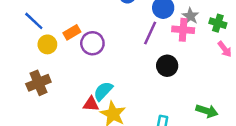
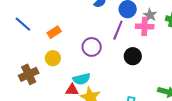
purple circle: (92, 43) -> (92, 47), moved
yellow circle: (47, 44) -> (53, 58), moved
cyan semicircle: (103, 91) -> (81, 79), turned -144

